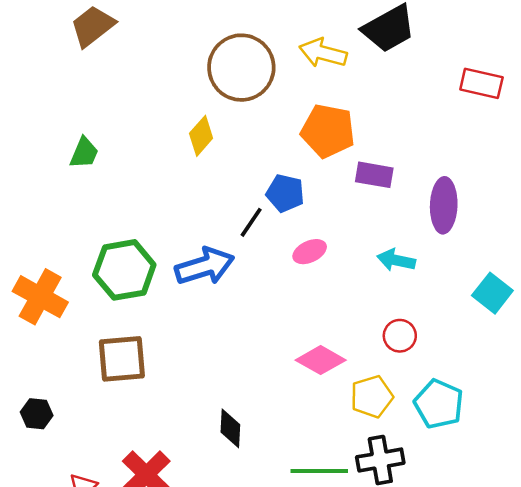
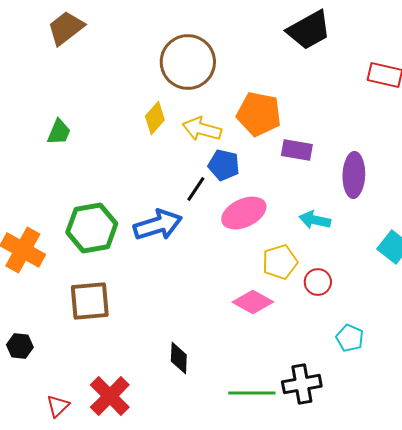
yellow arrow: (323, 53) -> (202, 129), moved
pink ellipse: (310, 252) -> (244, 213), size x1.6
yellow pentagon: (372, 397) -> (280, 262), moved
cyan pentagon: (439, 404) -> (350, 338), size x0.7

